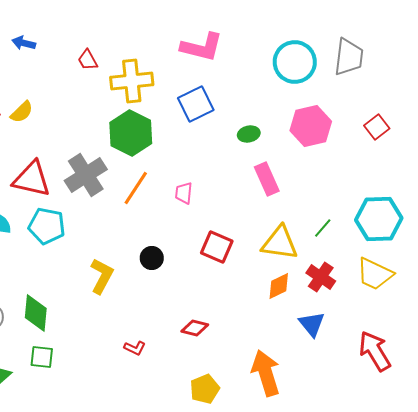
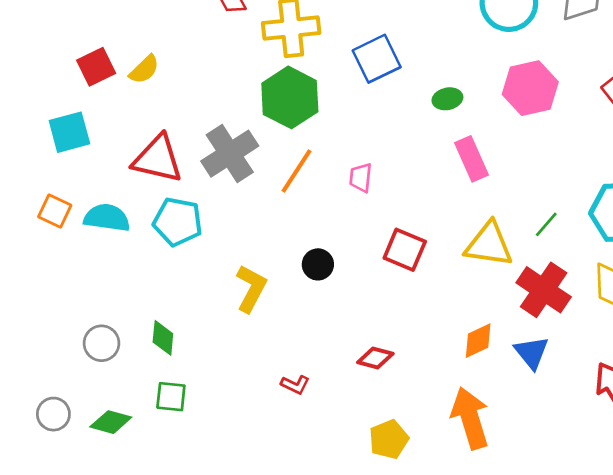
red cross: (321, 277) -> (544, 290), size x1.4
orange diamond: (279, 286) -> (478, 341), moved
green diamond: (36, 313) -> (163, 338), size x0.7

